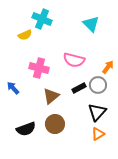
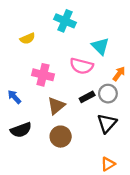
cyan cross: (42, 19) -> (65, 21), moved
cyan triangle: (91, 24) -> (100, 46), moved
black semicircle: (26, 129) -> (21, 130), moved
orange triangle: (98, 134) -> (108, 164), moved

